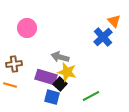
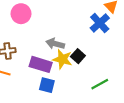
black square: (60, 84) -> (78, 56), moved
green line: (91, 96) -> (100, 84), moved

